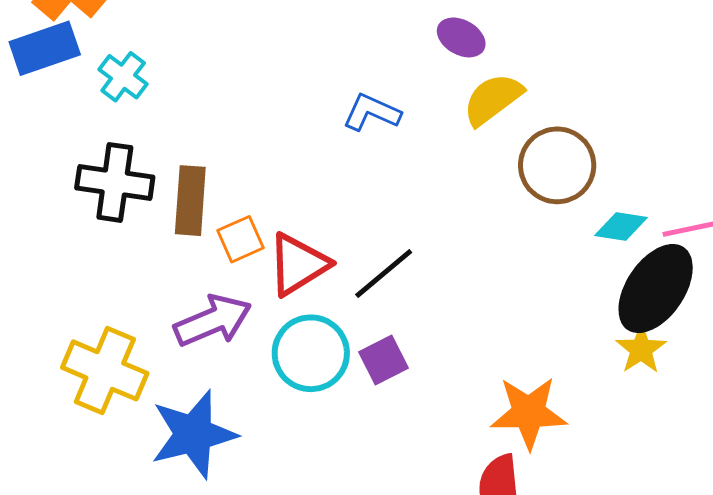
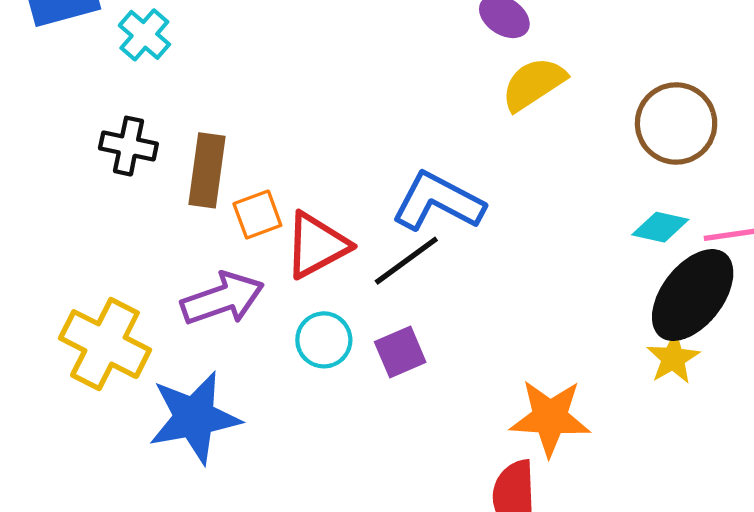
blue L-shape: (372, 112) -> (438, 202), moved, size x1.5
brown circle: (557, 165) -> (676, 123), moved
black cross: (115, 182) -> (128, 146), size x0.7
cyan circle: (311, 353) -> (324, 340), size x0.7

